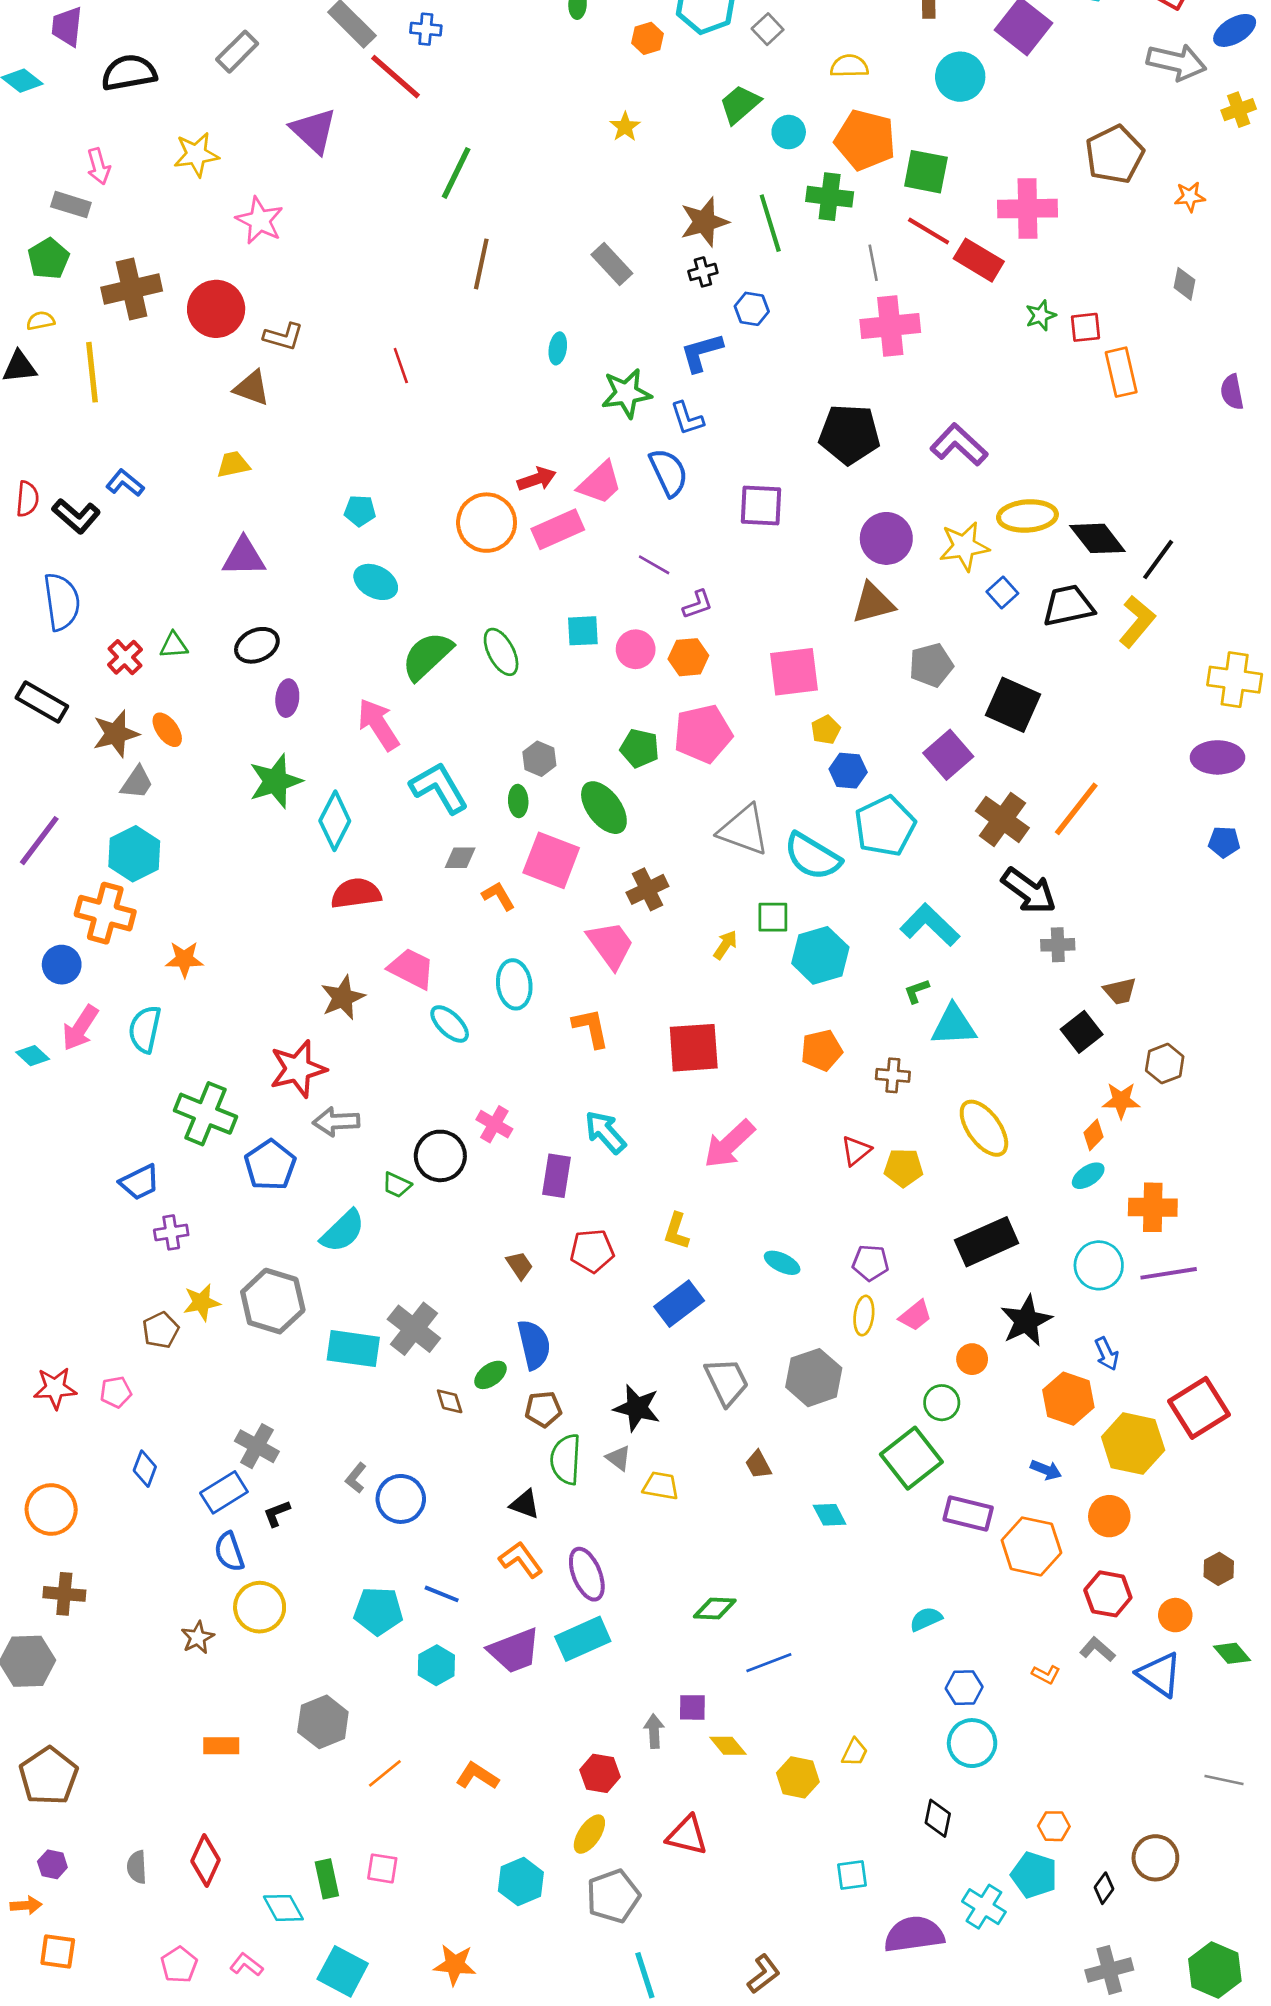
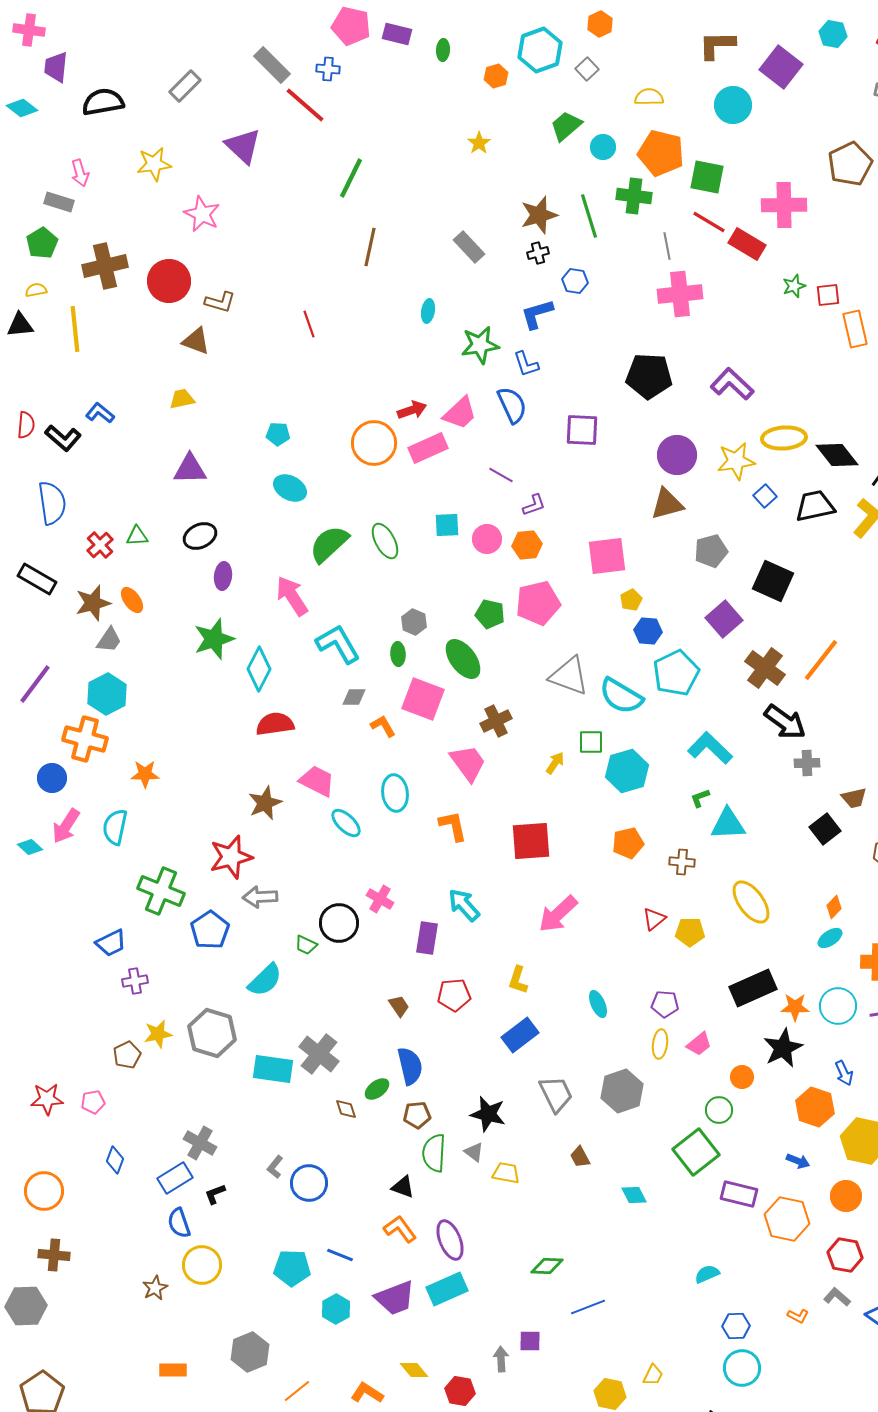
orange star: (1121, 1100) -> (795, 1007), moved
cyan ellipse: (782, 1263) -> (598, 1004), turned 40
yellow diamond: (728, 1746) -> (414, 1370), moved

